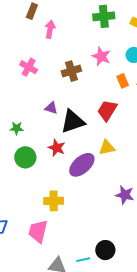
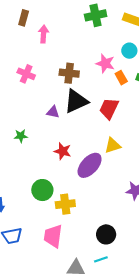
pink star: (101, 56) -> (105, 63), moved
brown cross: (71, 71) -> (69, 73), turned 30
black triangle: (73, 122) -> (76, 101), moved
green circle: (25, 157) -> (42, 190), moved
black circle: (105, 250) -> (106, 234), moved

